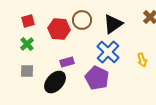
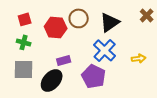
green cross: (27, 44) -> (24, 42), turned -32
yellow arrow: (142, 60) -> (139, 58), turned -80
gray square: (27, 71) -> (24, 69), size x1.5

